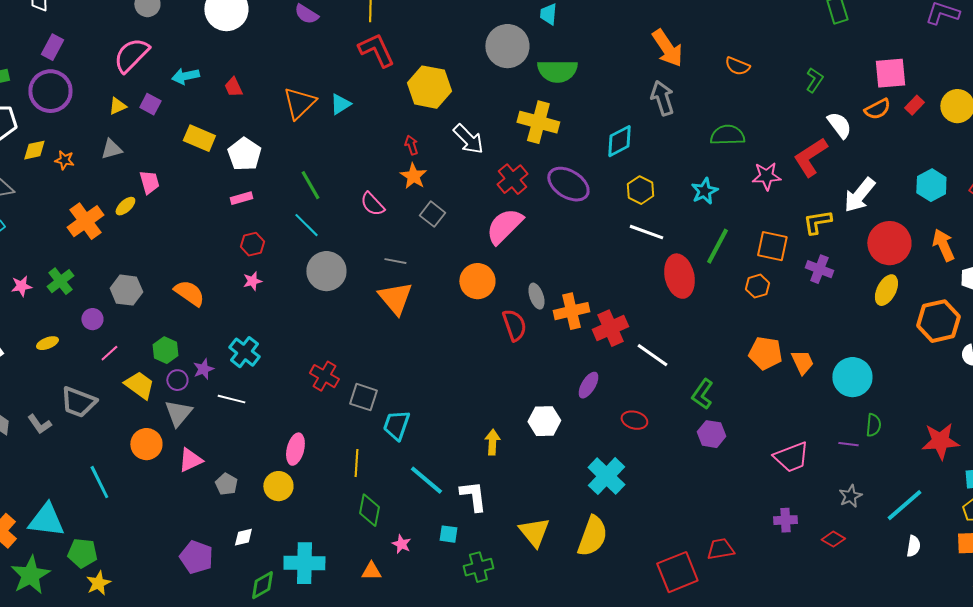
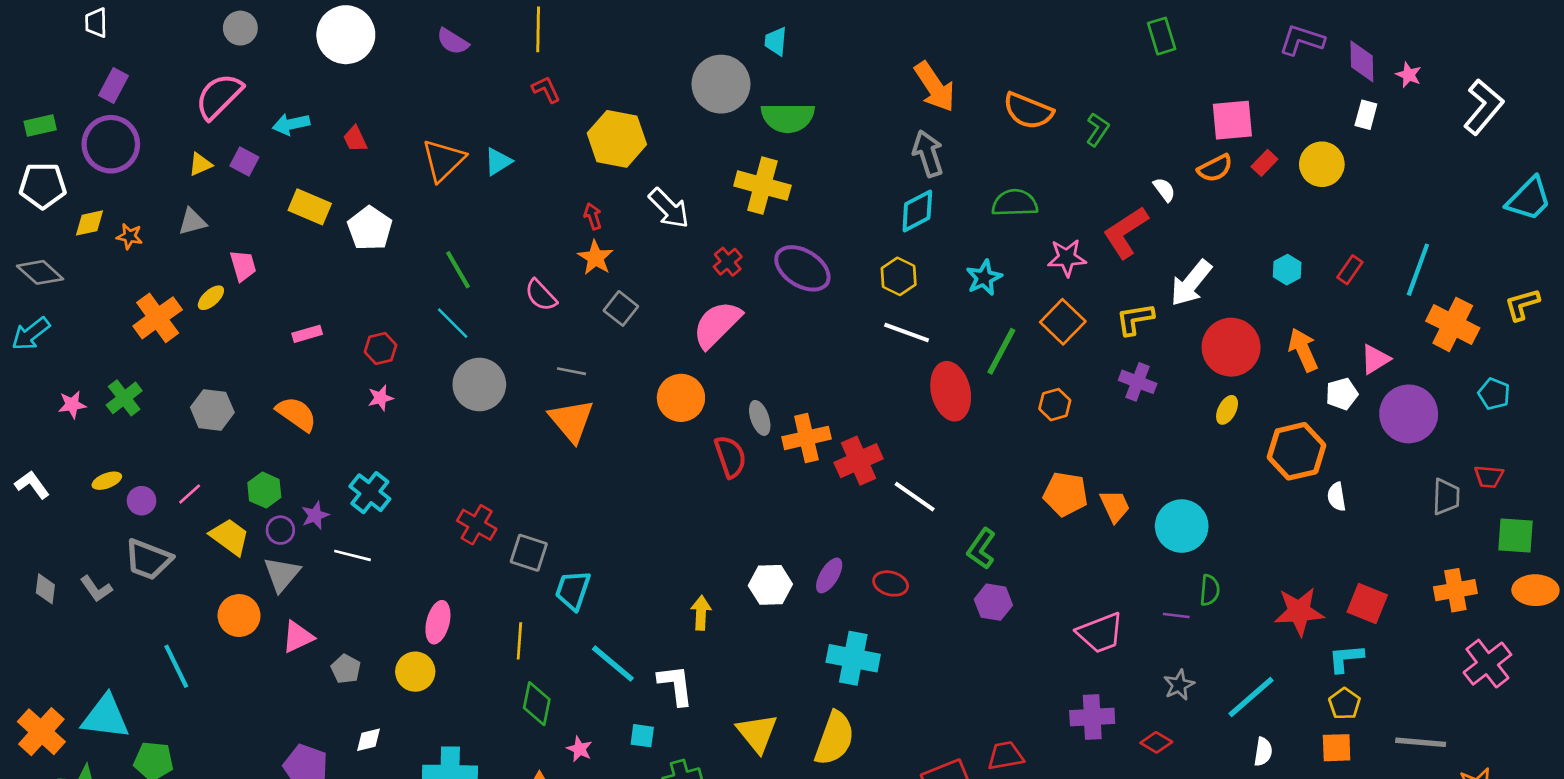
red L-shape: (376, 50) -> (546, 89), size x0.6
orange semicircle: (737, 66) -> (1028, 111), size x1.5
green L-shape: (814, 80) -> (1098, 130), moved
white semicircle: (839, 125) -> (1164, 190), size x0.7
cyan diamond: (619, 141) -> (917, 211), moved
red cross: (512, 179) -> (728, 262), size x0.7
cyan hexagon: (931, 185) -> (1287, 270), size x0.7
pink rectangle: (241, 198) -> (307, 334), moved
orange square: (772, 246) -> (1063, 322), moved, turned 32
yellow ellipse: (886, 290) -> (1227, 410), size x0.7
purple circle: (92, 319) -> (142, 501), moved
purple ellipse: (588, 385) -> (829, 575), moved
cyan cross: (606, 476) -> (853, 658), turned -33
purple cross: (785, 520) -> (1092, 717), size x1.4

